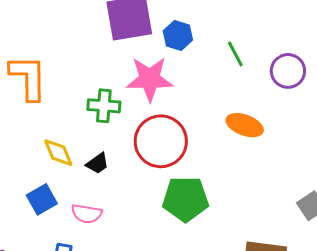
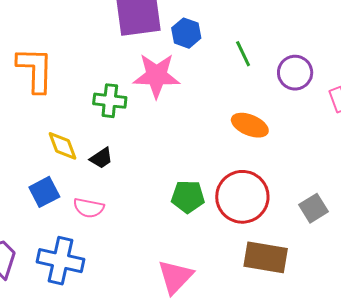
red circle: (161, 141) -> (242, 197), moved
green pentagon: (185, 199) -> (188, 197), size x0.7

